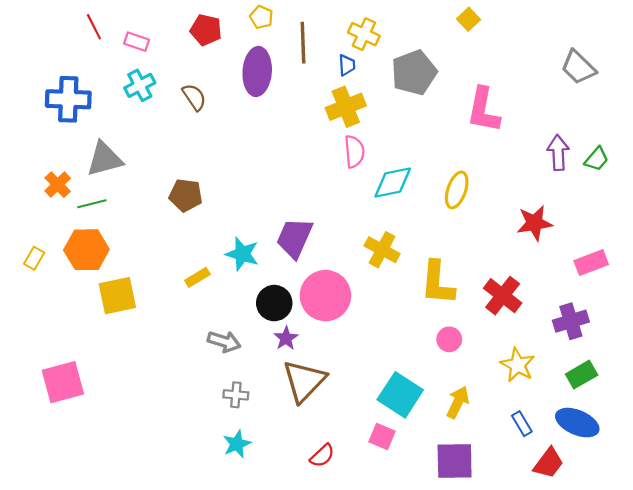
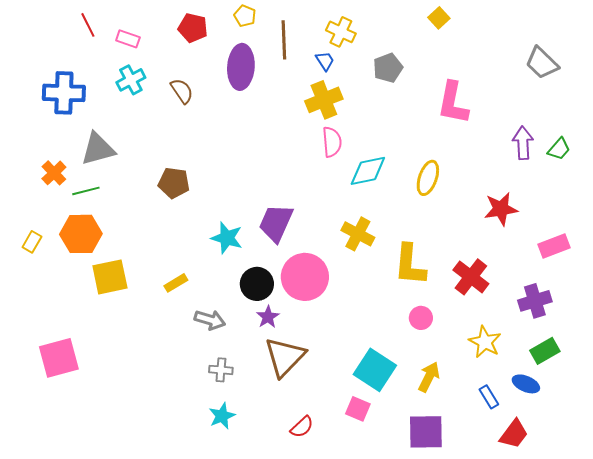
blue trapezoid: (347, 65) -> (325, 61), turned -30
gray pentagon: (414, 73) -> (388, 68), size x0.7
yellow rectangle: (197, 277) -> (176, 283), moved
blue ellipse: (577, 423) -> (526, 384), moved, size x0.7

